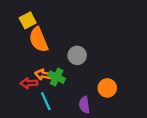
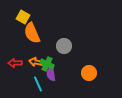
yellow square: (28, 20) -> (23, 17), turned -32
red arrow: (29, 83) -> (15, 63), moved
purple semicircle: (84, 105) -> (51, 74), moved

